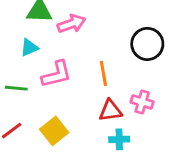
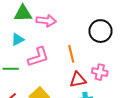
pink arrow: (71, 24) -> (46, 21), turned 30

